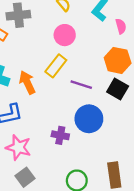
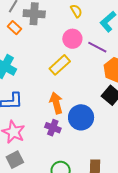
orange arrow: (27, 82) -> (56, 103), moved
purple line: (81, 85) -> (97, 47), moved

